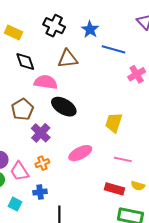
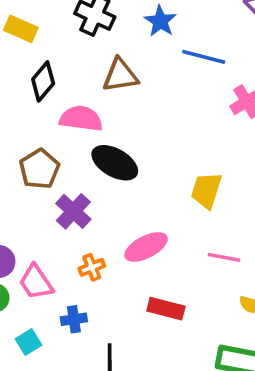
black diamond: (25, 61) -> (43, 81), turned 60
orange cross: (42, 163) -> (92, 267), moved
red rectangle: (115, 189) -> (166, 309), moved
cyan square: (15, 204) -> (29, 342), turned 32

